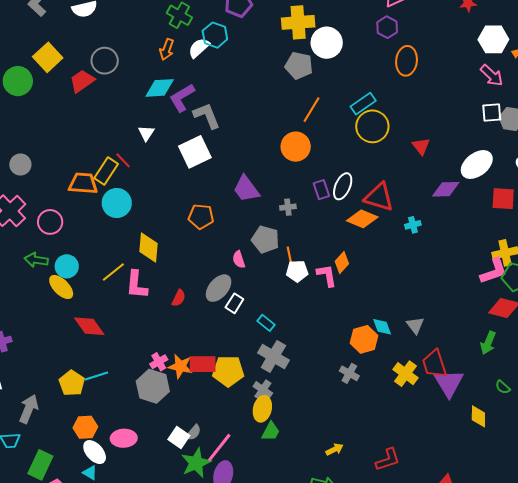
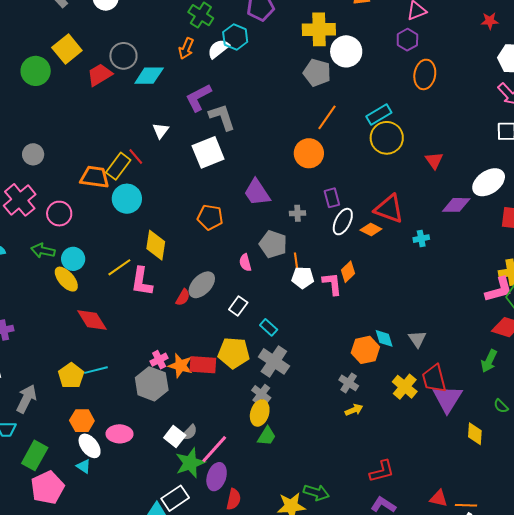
cyan diamond: (160, 88) -> (149, 76), moved
white ellipse: (343, 186) -> (343, 222), moved
orange diamond: (362, 219) -> (371, 230), size x0.7
gray ellipse: (219, 288) -> (202, 285), moved
yellow pentagon: (228, 371) -> (234, 353), moved
yellow arrow: (334, 449) -> (354, 410), moved

